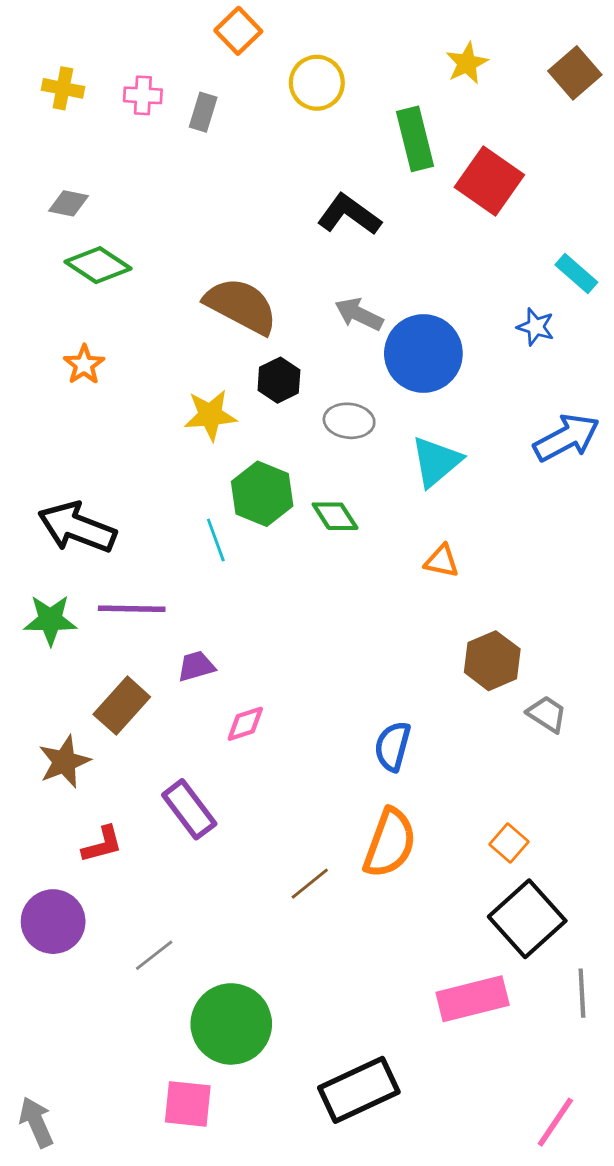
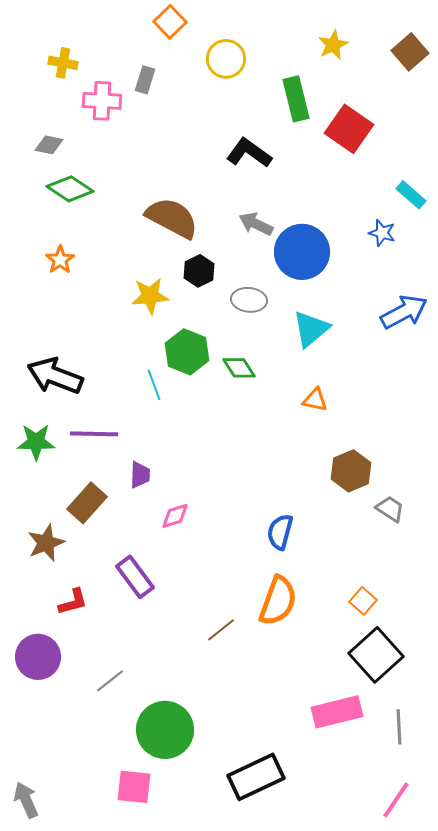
yellow cross: (63, 88) -> (63, 63), moved
pink cross: (143, 95) -> (102, 101), moved, size x1.4
purple trapezoid: (196, 666) -> (140, 475), turned 108
gray line: (582, 993) -> (399, 727), moved

